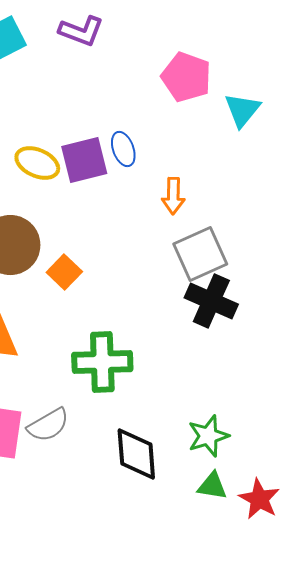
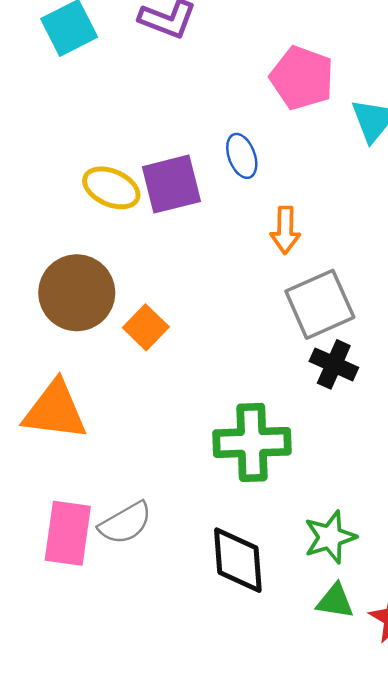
blue ellipse: (123, 149) -> (242, 156), moved
black cross: (211, 301) -> (334, 364), size x0.7
green cross: (102, 362) -> (252, 442), moved

